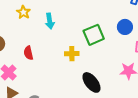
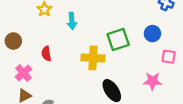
yellow cross: (72, 54) -> (93, 58), size x1.5

